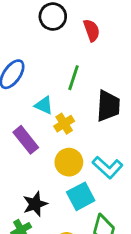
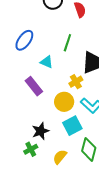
yellow cross: (64, 124) -> (76, 82), moved

